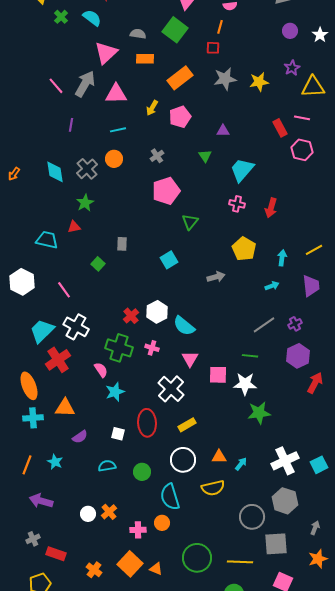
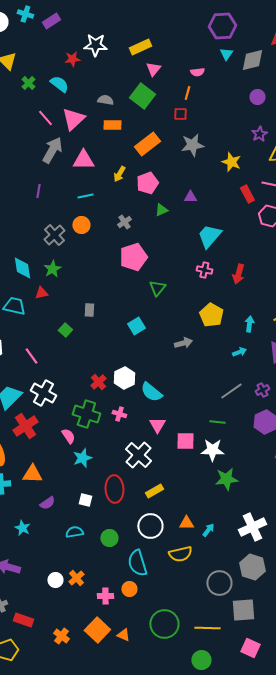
yellow star: (259, 82) -> (231, 162), moved, turned 30
pink line: (56, 86) -> (45, 118), moved
green triangle: (205, 156) -> (161, 210), moved, turned 40
cyan diamond: (55, 172) -> (22, 268), moved

